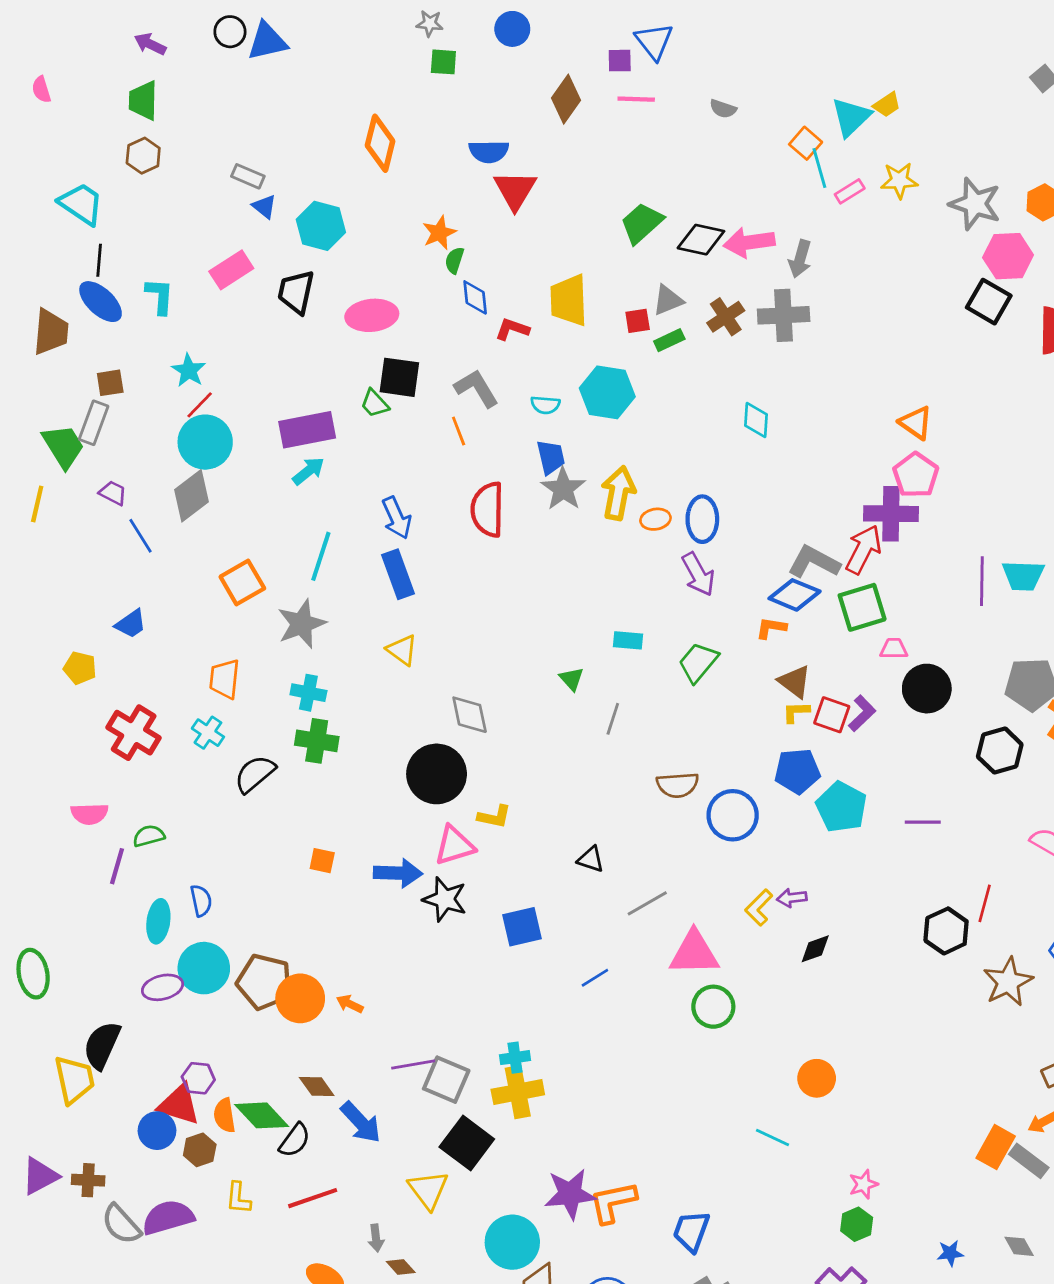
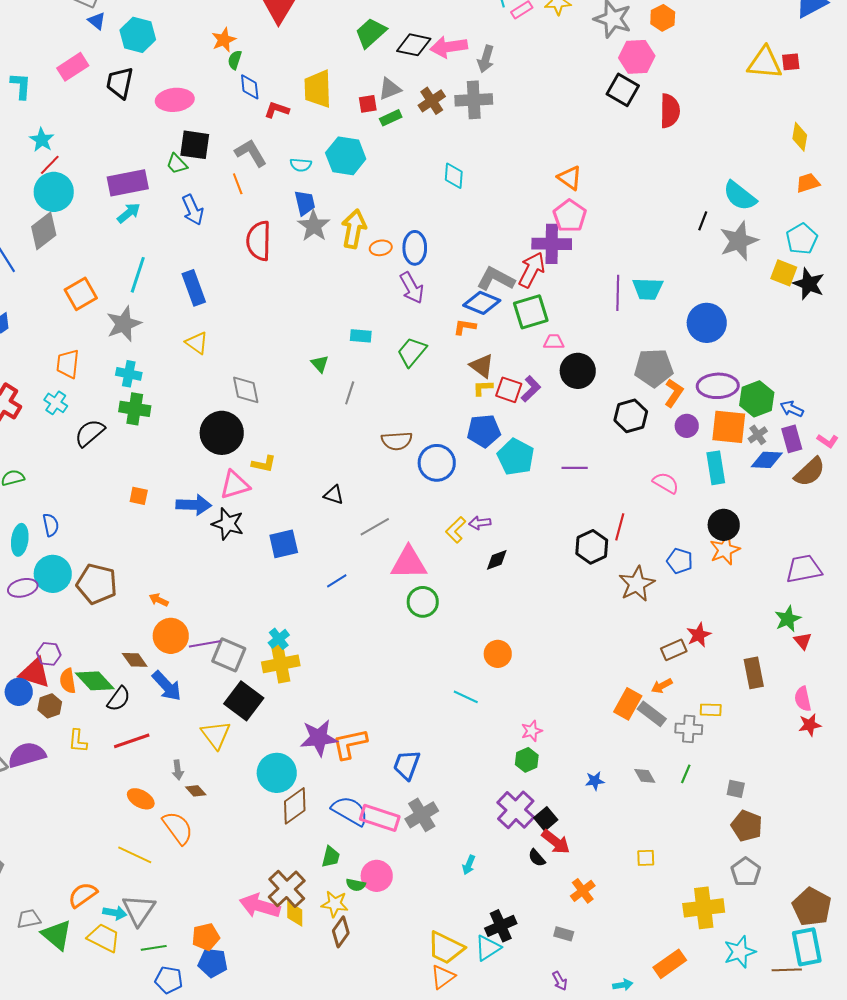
blue arrow: (397, 518) -> (193, 210), moved
orange circle: (300, 998) -> (171, 636), moved
cyan cross: (515, 1058) -> (279, 639), turned -30

